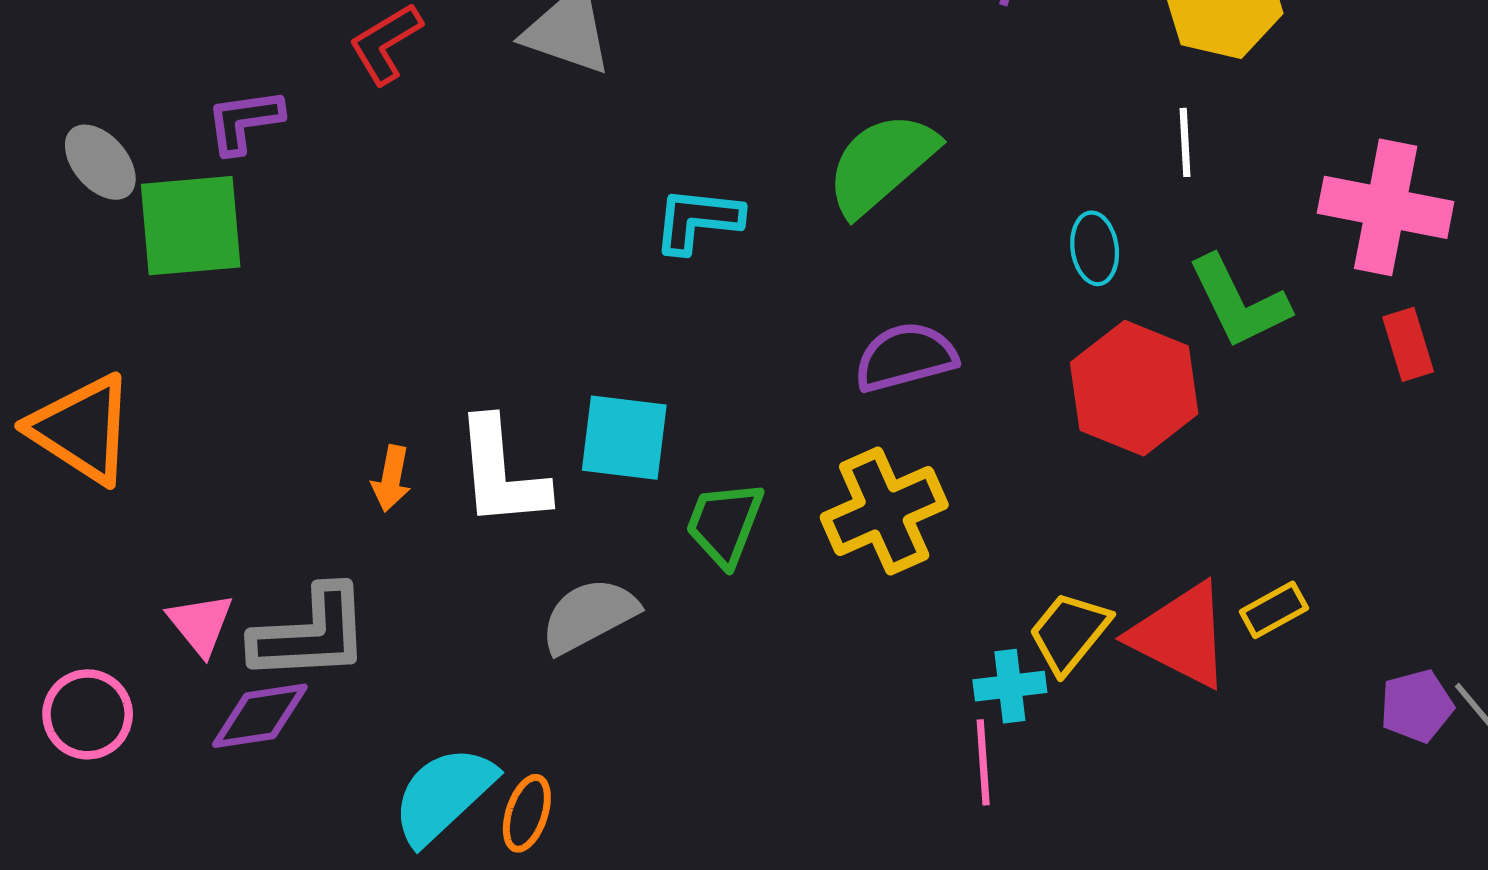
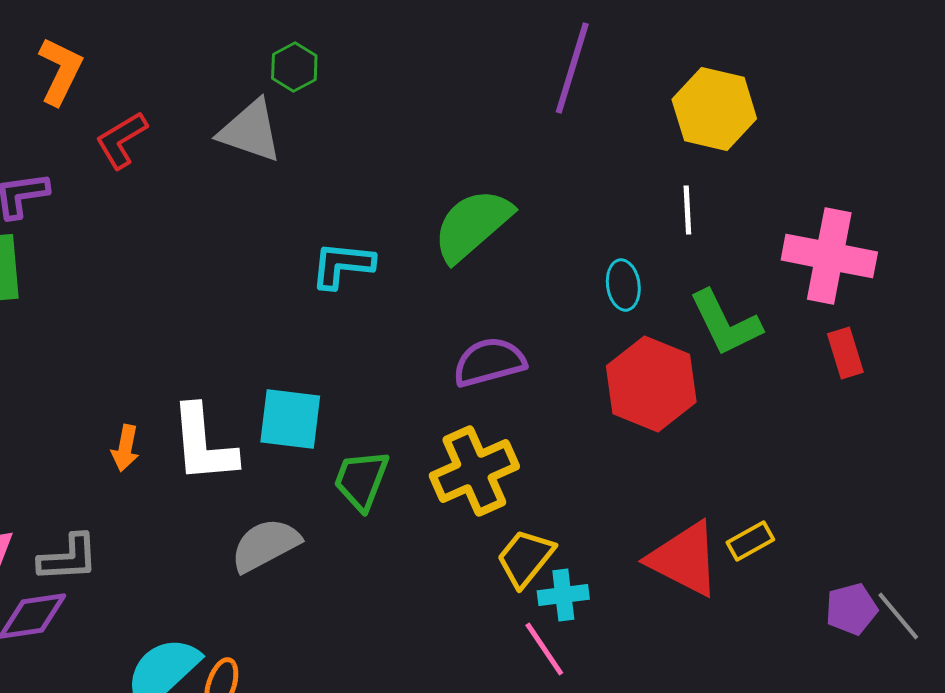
yellow trapezoid: (1069, 632) -> (525, 558), moved
gray L-shape: (311, 634) -> (68, 558), size x0.7
pink line: (983, 762) -> (544, 649), turned -30

